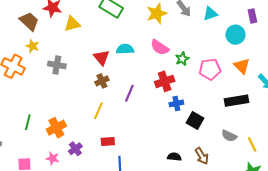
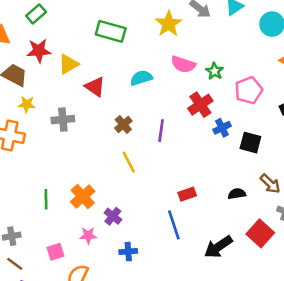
red triangle: (101, 58) -> (95, 87), moved
pink pentagon: (210, 69) -> (249, 90), moved
yellow line: (98, 111) -> (129, 162), turned -36
red rectangle: (108, 142) -> (187, 194), moved

